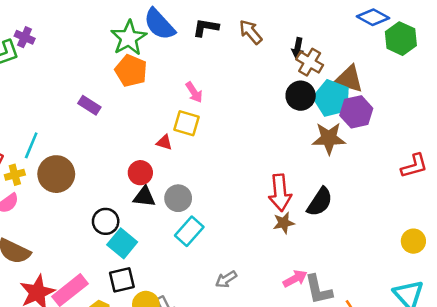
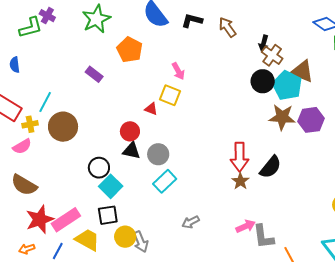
green star: (129, 38) -> (96, 19), moved
purple hexagon: (356, 112) -> (311, 120), moved
brown star: (284, 223) -> (240, 181), turned -30

